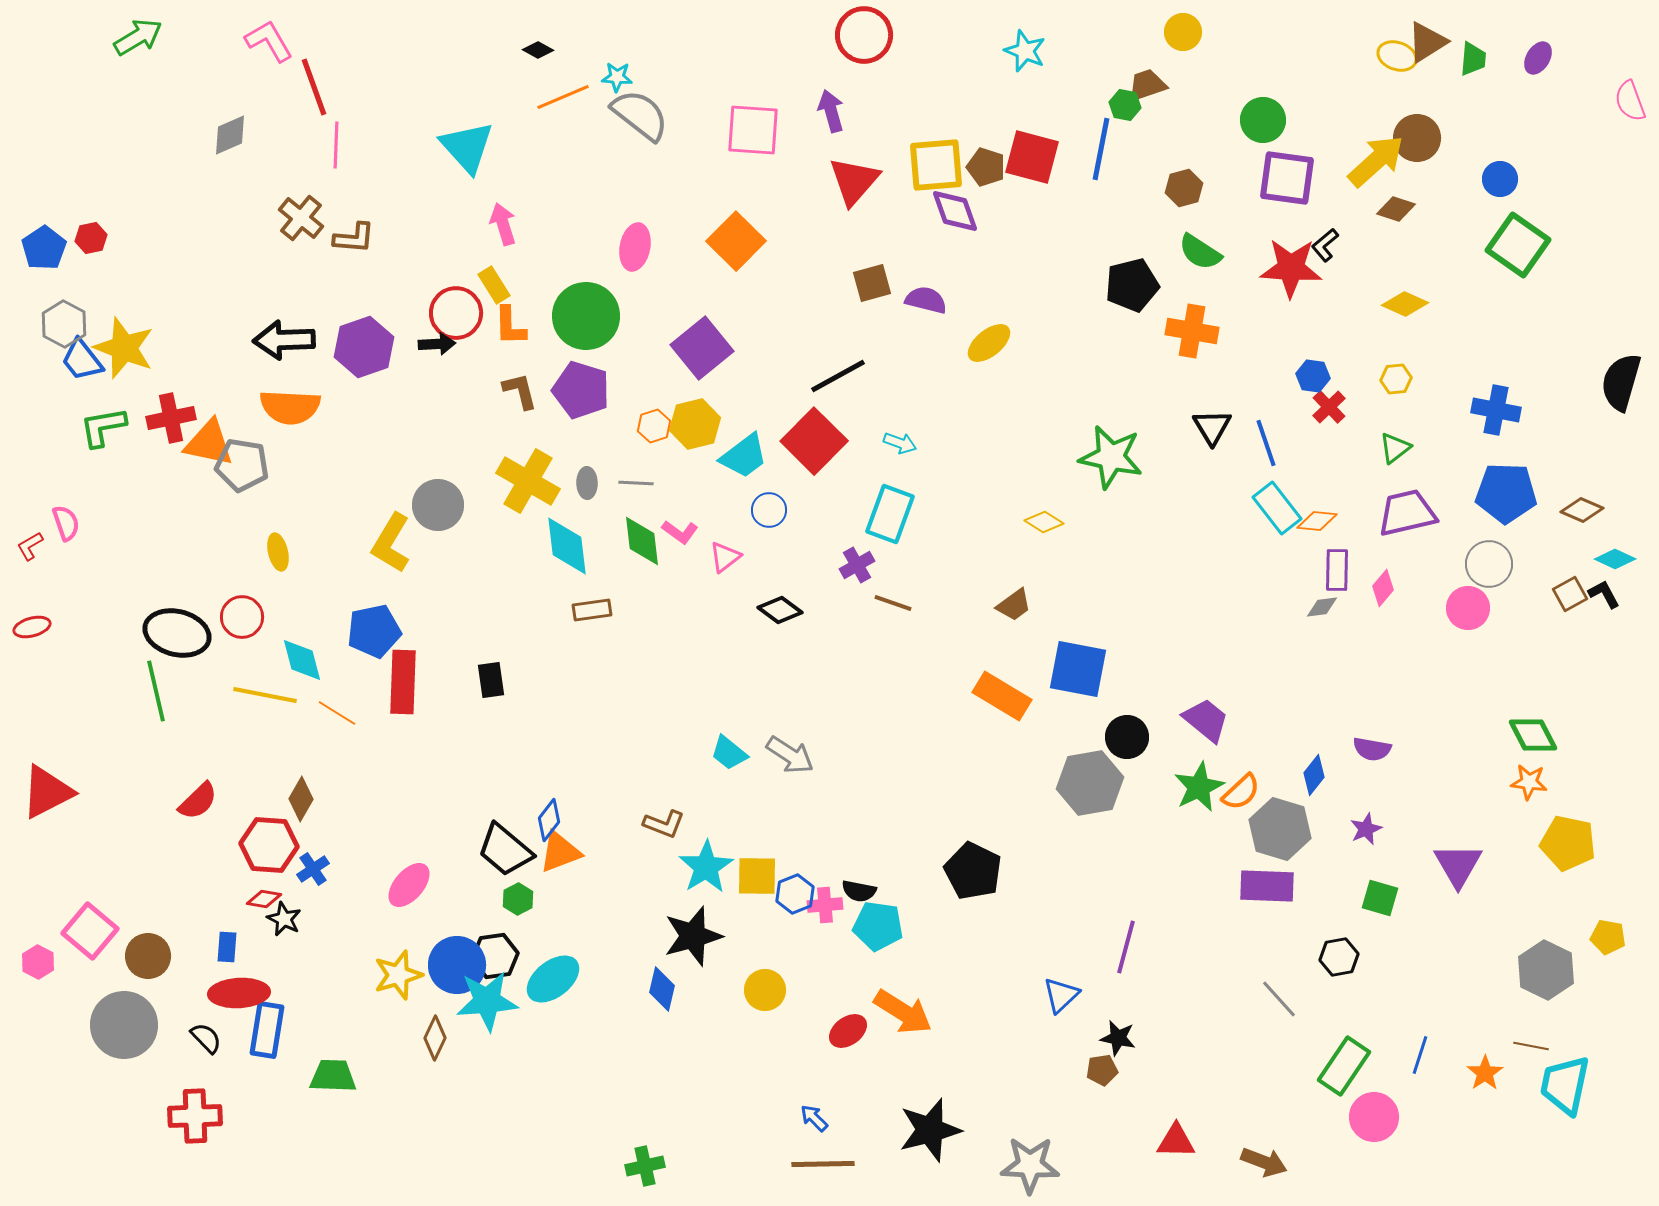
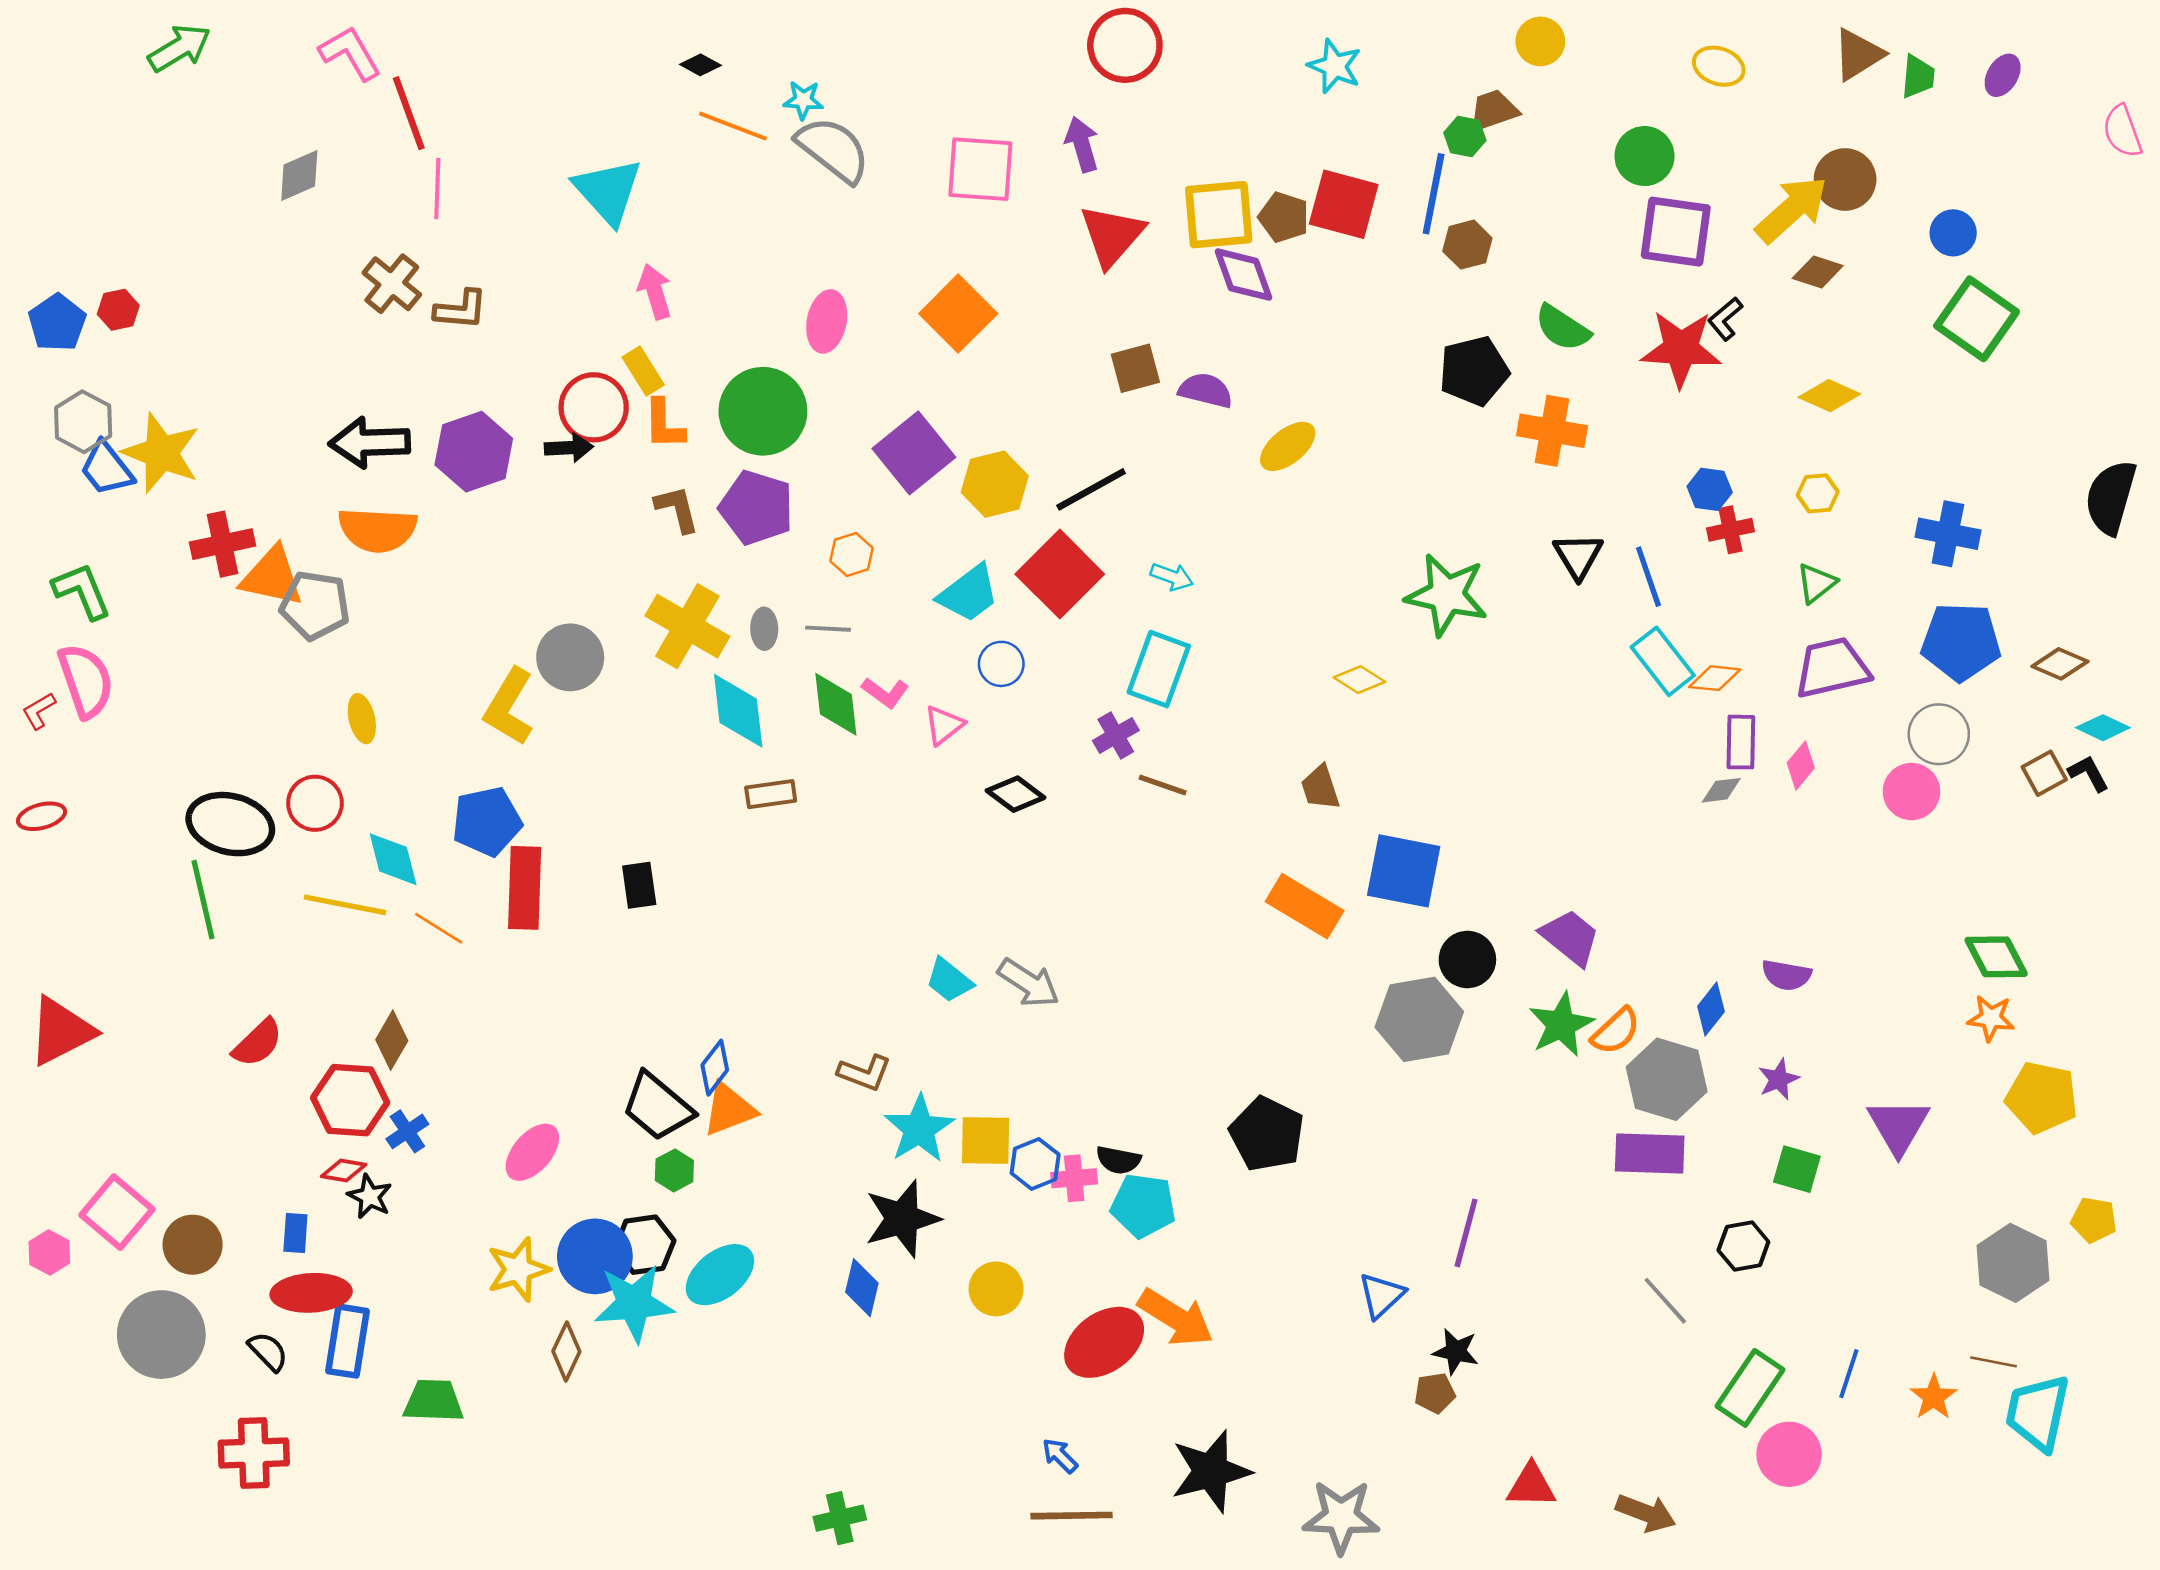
yellow ellipse: (1397, 56) -> (1719, 66), moved
orange line: (563, 97) -> (733, 126), turned 44
brown hexagon: (1184, 188) -> (1467, 245), moved
red cross: (1329, 407) -> (1730, 530), turned 32
yellow hexagon: (695, 424) -> (995, 484), moved
green L-shape: (103, 427) -> (82, 591), moved, turned 78
pink semicircle: (66, 523) -> (86, 681), size x1.6
brown trapezoid: (1014, 605) -> (1320, 788), turned 108
red ellipse: (848, 1031) -> (1104, 1342), size x1.6

